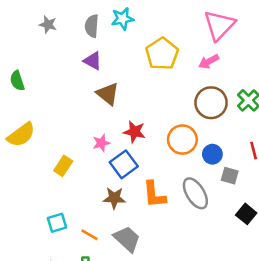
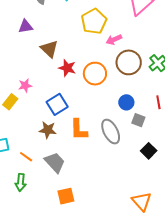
purple triangle: (93, 61) -> (26, 26), moved, turned -42
pink arrow: (209, 62) -> (114, 40), moved
red star: (134, 132) -> (67, 68), moved
orange circle: (182, 140) -> (95, 74), moved
pink star: (101, 143) -> (25, 86), moved

